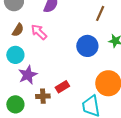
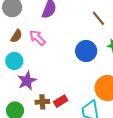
brown line: (100, 13) -> (98, 18), turned -63
red rectangle: (62, 87) -> (61, 101), moved

